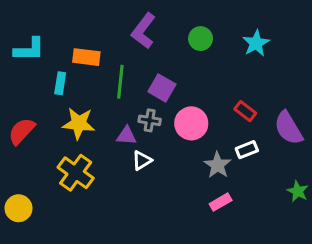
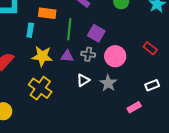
purple triangle: (126, 136) -> (67, 56), moved
white rectangle: (247, 150) -> (152, 85), moved
gray star: (217, 165) -> (108, 83), moved

